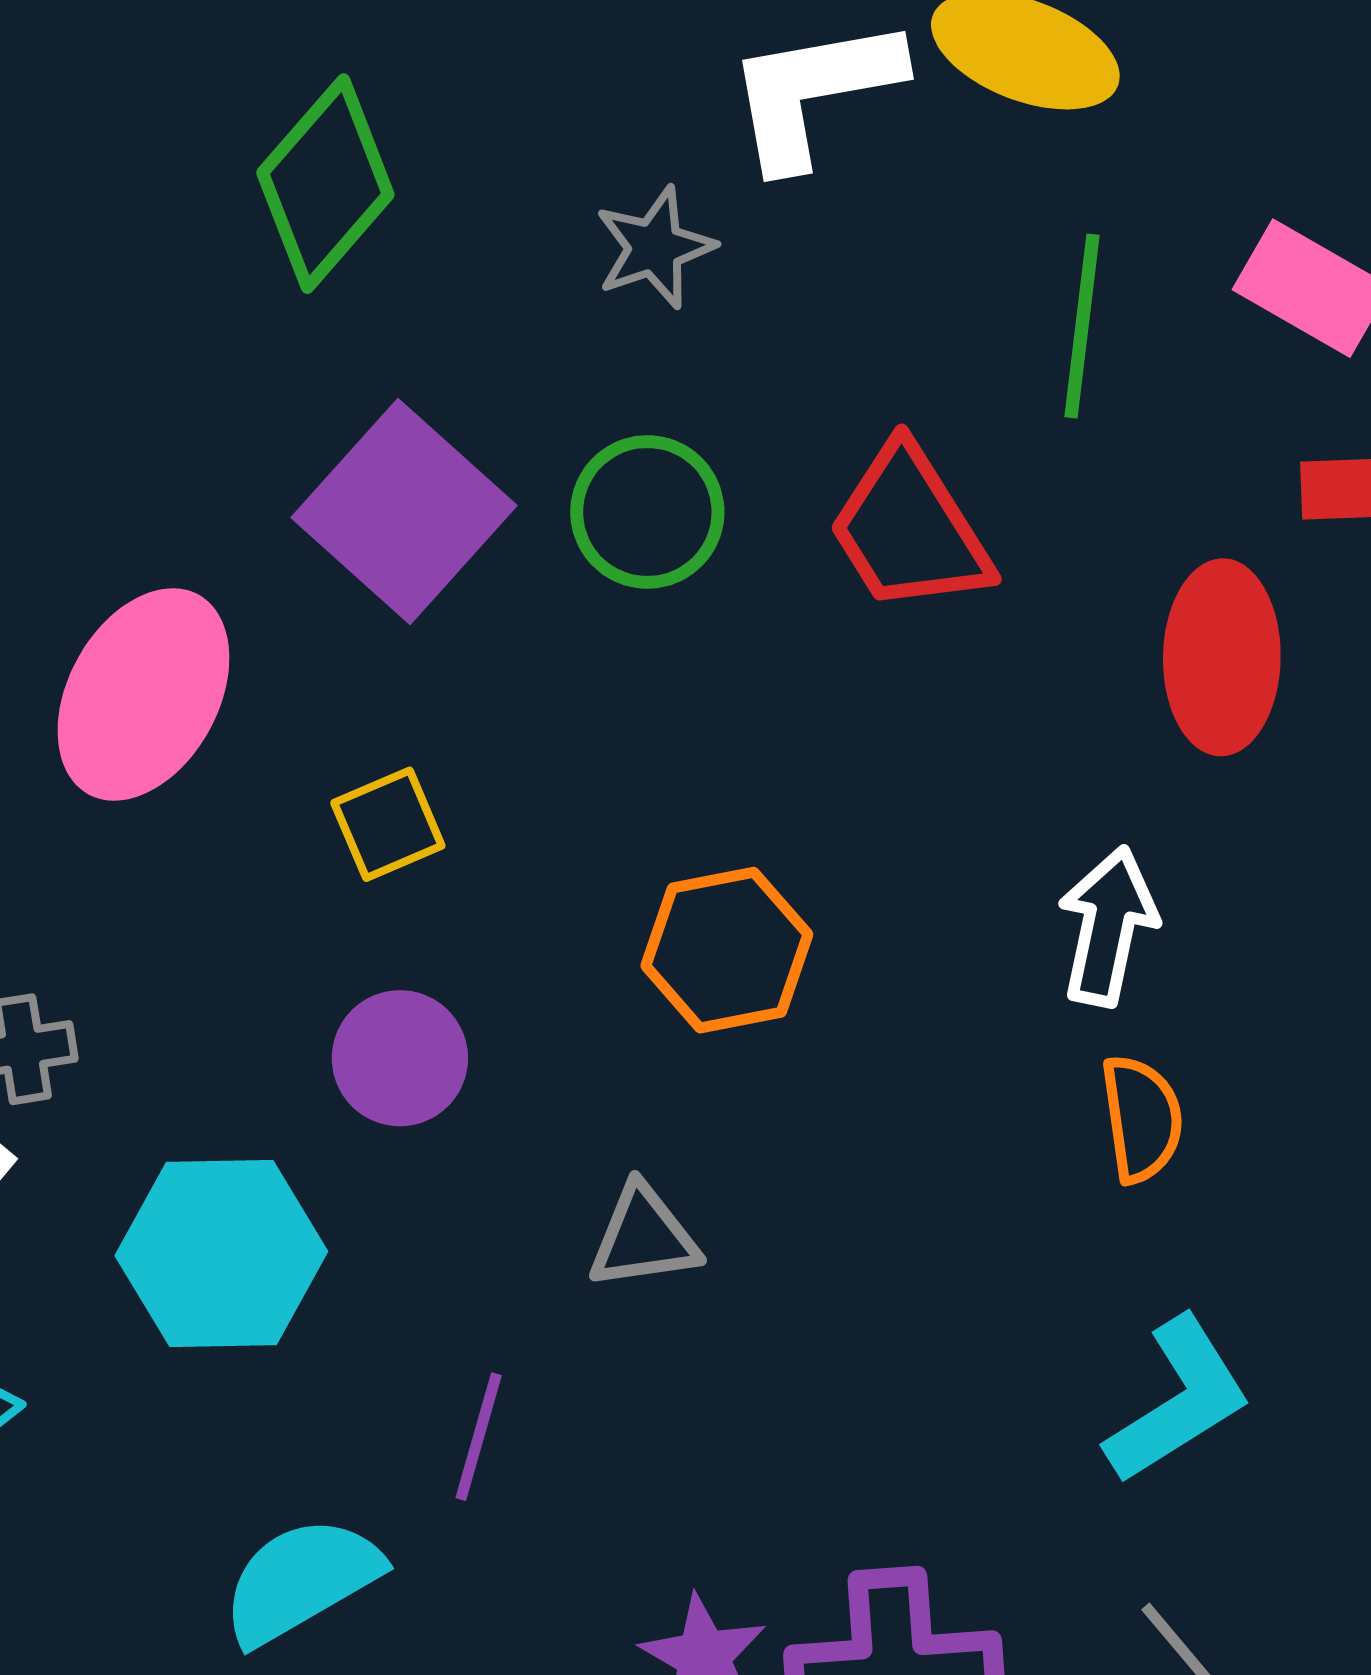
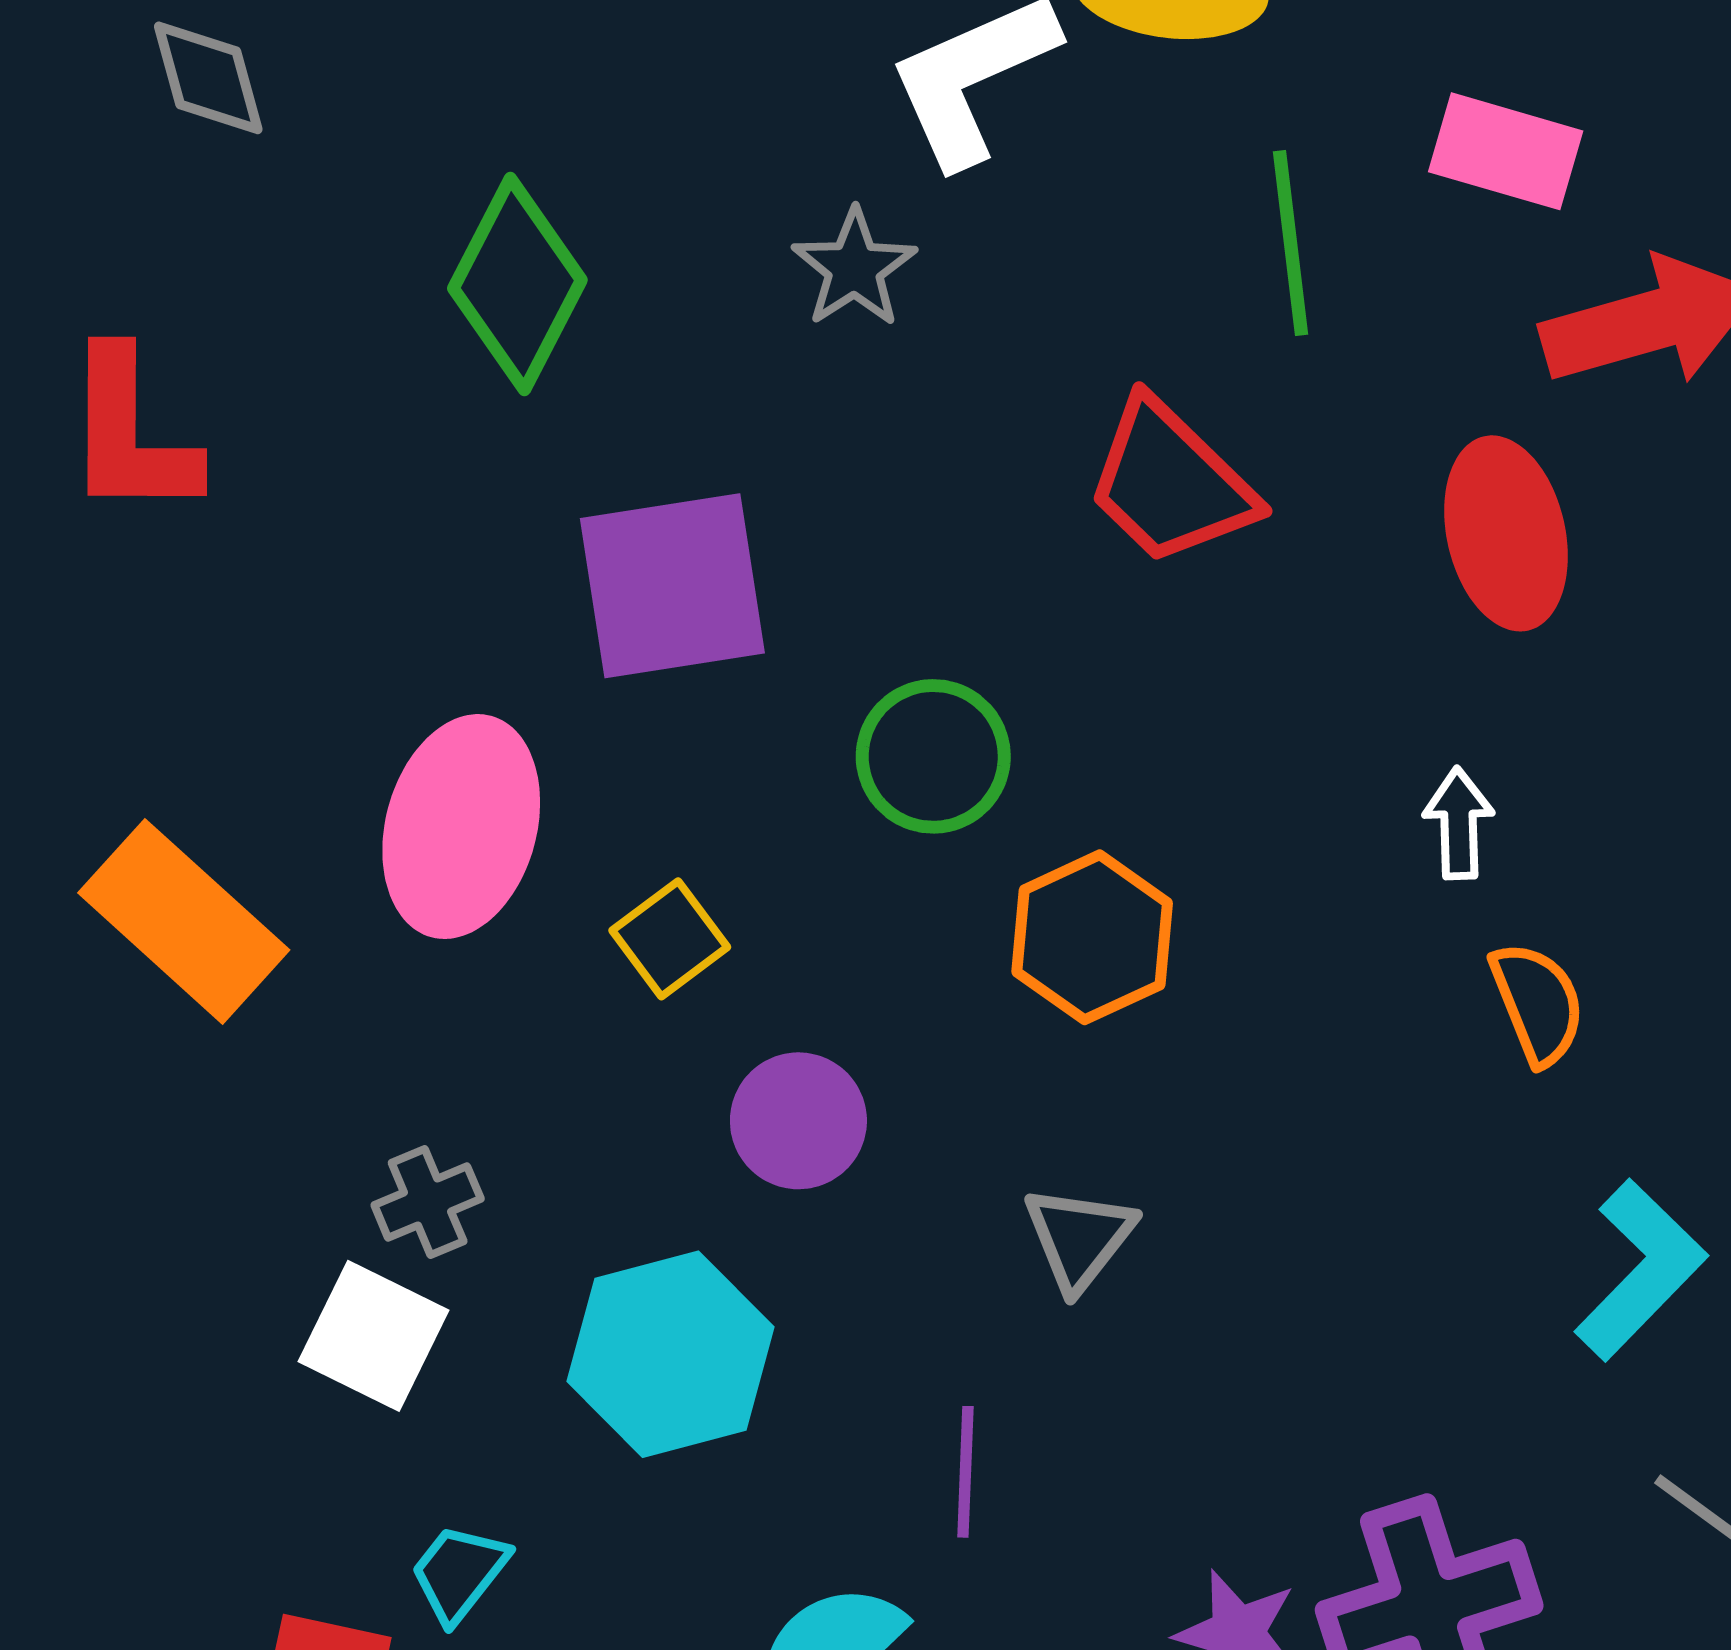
purple square: (404, 512) -> (672, 586), turned -37
green circle: (647, 512) -> (933, 756), moved
yellow square: (388, 824) -> (670, 939), moved
white arrow: (1108, 926) -> (1459, 823), size x0.7
gray triangle: (644, 1237) -> (1079, 1238), turned -30

